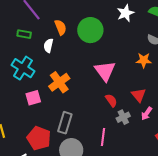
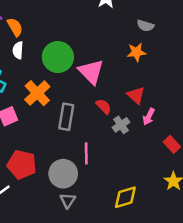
orange semicircle: (60, 27) -> (15, 27), moved
green circle: (90, 30) -> (58, 57), moved
gray rectangle: (65, 123) -> (66, 117), moved
pink line: (103, 137) -> (86, 153), moved

